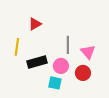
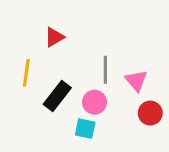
black rectangle: (37, 62) -> (57, 96), turned -36
red circle: (83, 73) -> (150, 113), moved

